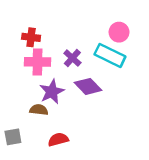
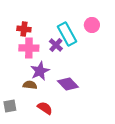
cyan rectangle: (110, 55) -> (67, 34), moved, turned 35
purple diamond: (88, 86) -> (68, 84), moved
red semicircle: (58, 140) -> (45, 108), turned 49

